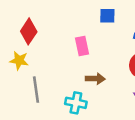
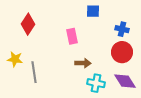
yellow star: (19, 60) -> (15, 59), moved
cyan cross: (76, 103) -> (96, 83), moved

